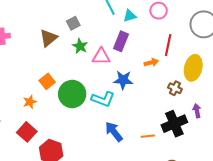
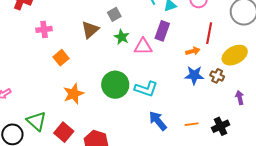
yellow ellipse: (193, 68) -> (235, 55), turned 50
blue star: (123, 80) -> (194, 75), moved
orange square: (47, 81) -> (61, 58), moved
orange star: (30, 102) -> (73, 94), size x1.5
black cross: (174, 124) -> (221, 126), moved, size x0.7
red square: (27, 132) -> (64, 132), moved

